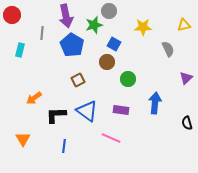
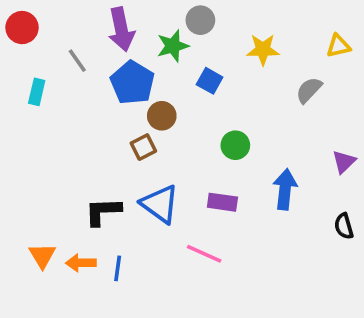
gray line: (42, 33) -> (77, 61), turned -40
gray semicircle: (168, 49) -> (309, 90), turned -112
brown circle: (107, 62) -> (162, 116), moved
purple triangle: (186, 78) -> (344, 162), moved
orange arrow: (34, 98) -> (81, 263), moved, turned 35

